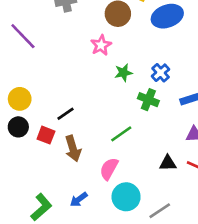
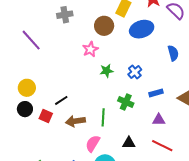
green cross: (148, 100) -> (126, 102), moved
green line: (121, 134) -> (103, 117), turned -54
brown arrow: (73, 149) -> (75, 121), moved, turned 96
black triangle: (168, 163) -> (129, 143), moved

